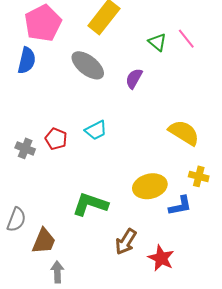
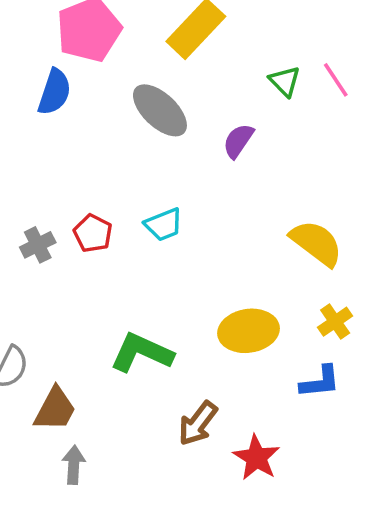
gray cross: (25, 148) -> (38, 245), turned 36
yellow cross: (199, 176) -> (335, 322), turned 36
blue L-shape: (180, 206) -> (320, 382), moved

